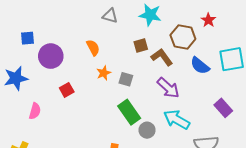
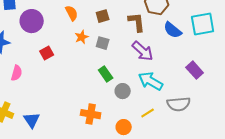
brown square: (141, 45) -> (103, 16), moved
brown L-shape: (162, 57) -> (137, 22), turned 30
green rectangle: (129, 112) -> (106, 74), size x0.7

